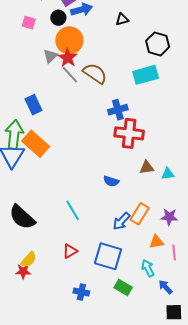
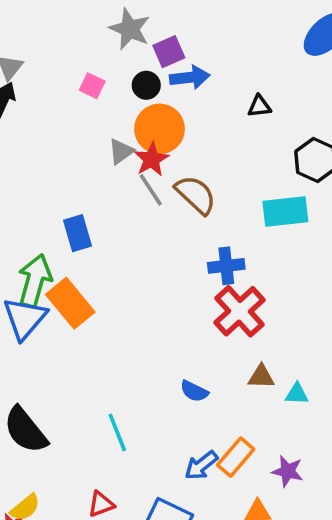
red cross: (129, 133) -> (239, 311), turned 32

